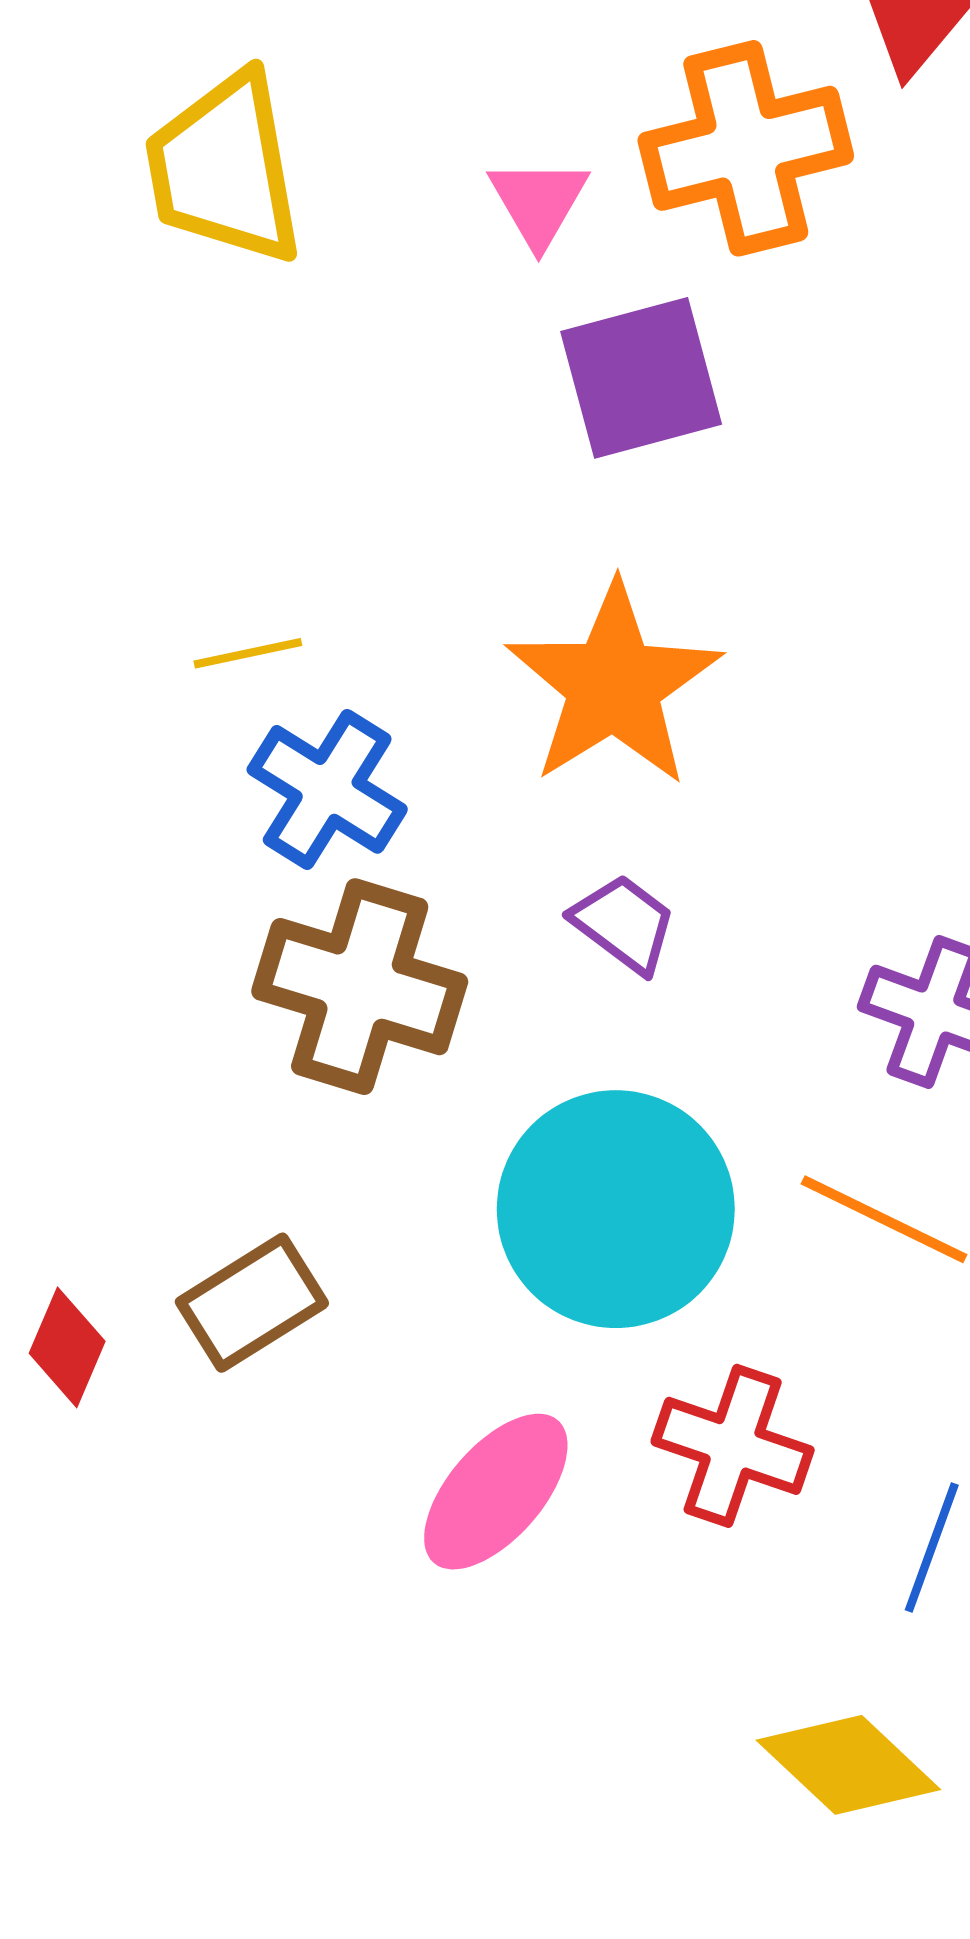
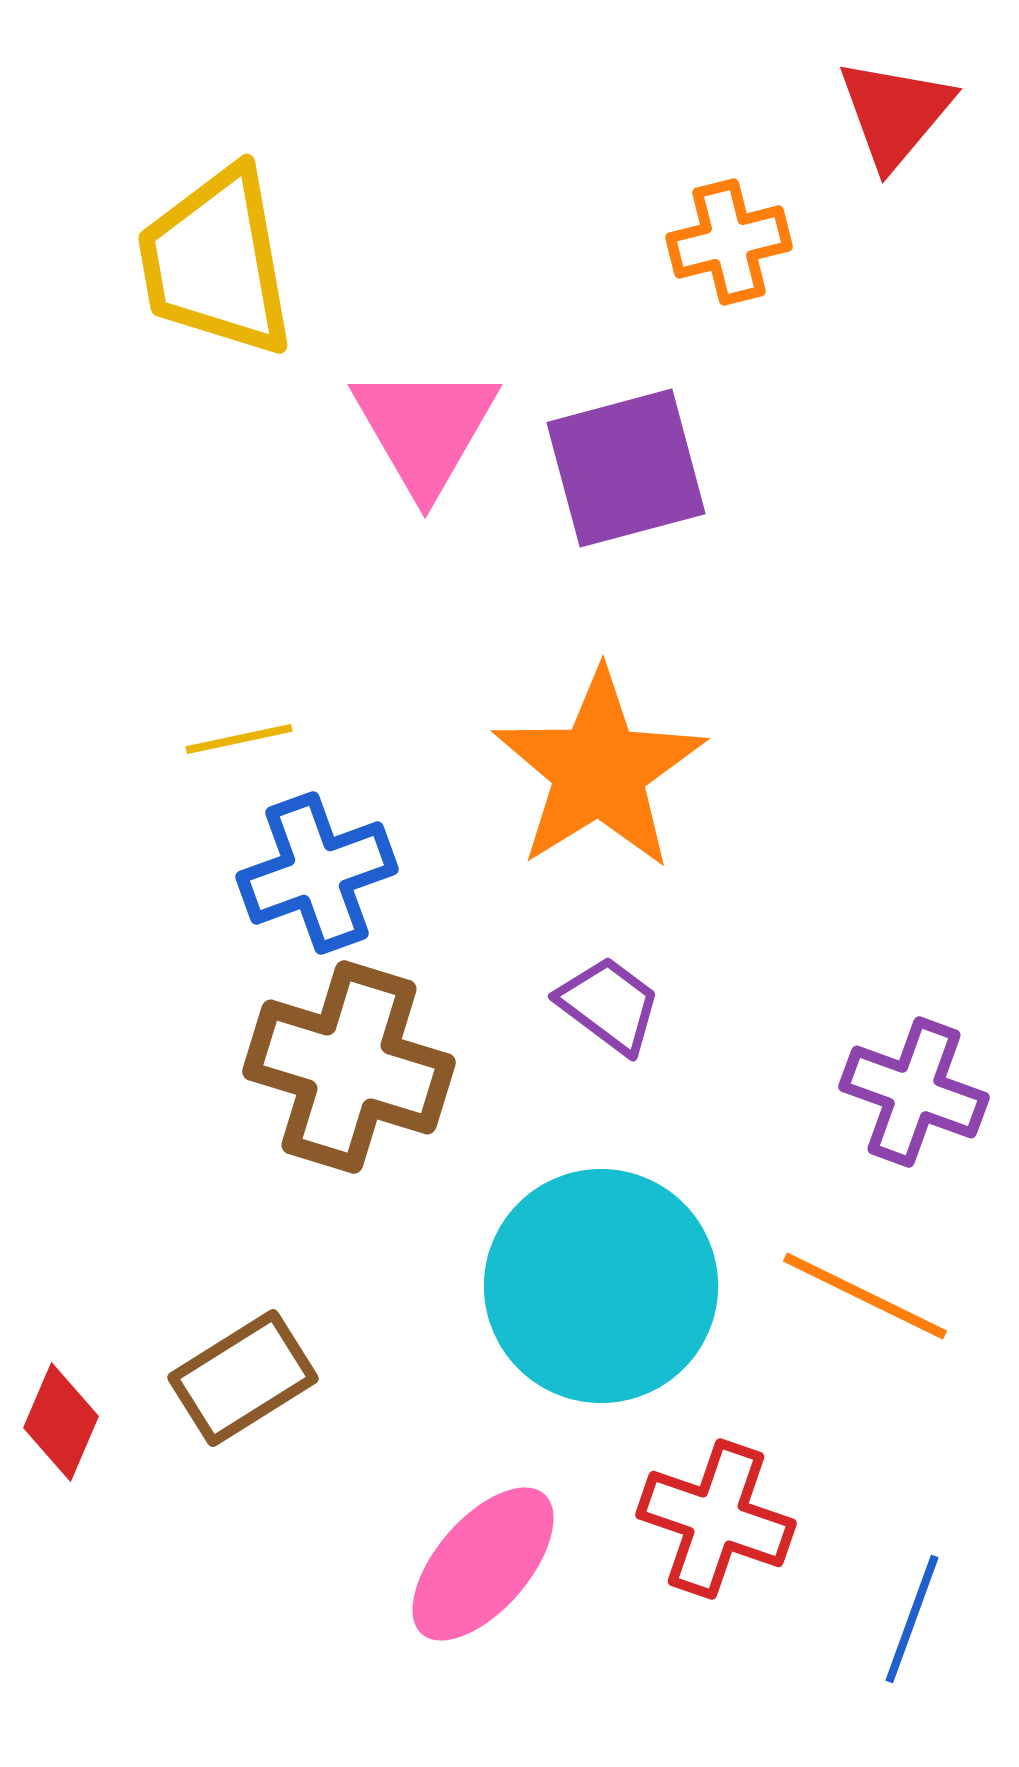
orange cross: (746, 148) -> (729, 242), size x0.6
pink triangle: (539, 202) -> (425, 429), moved, size x1.5
blue cross: (327, 789) -> (317, 873), turned 38

